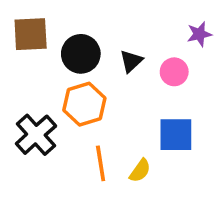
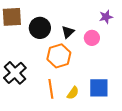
orange hexagon: (84, 104) -> (59, 56), moved
blue square: (176, 135) -> (99, 88), moved

